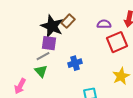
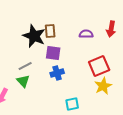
brown rectangle: (68, 21) -> (50, 31), turned -48
red square: (117, 42) -> (99, 66), moved
purple square: (49, 43) -> (53, 53), moved

